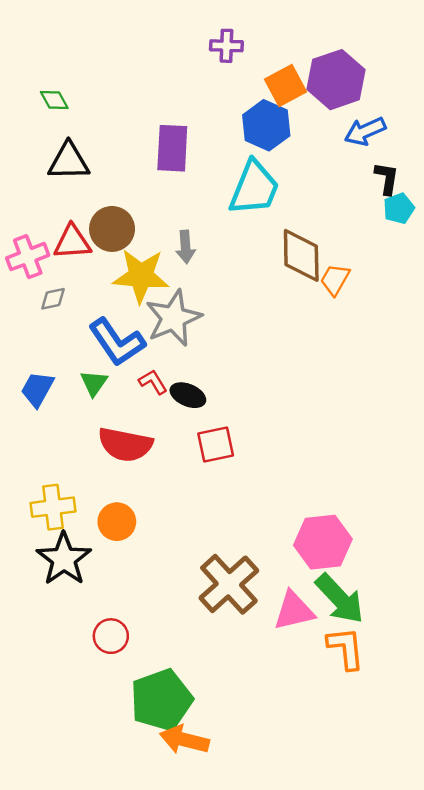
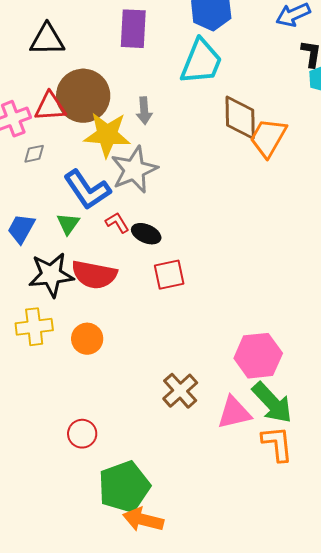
brown circle: (112, 229) -> (83, 96), size x1.4
orange trapezoid: (335, 279) -> (268, 138), size x1.5
black star: (64, 559) -> (51, 275), moved, turned 30
brown cross: (229, 584) -> (180, 391), size x0.7

